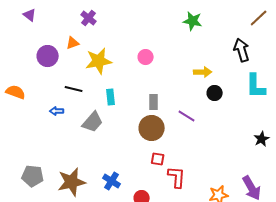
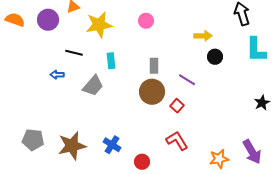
orange semicircle: (16, 92) -> (15, 20), moved
red square: (158, 159) -> (177, 106), moved, turned 32
red L-shape: (177, 177) -> (177, 141), turned -35

